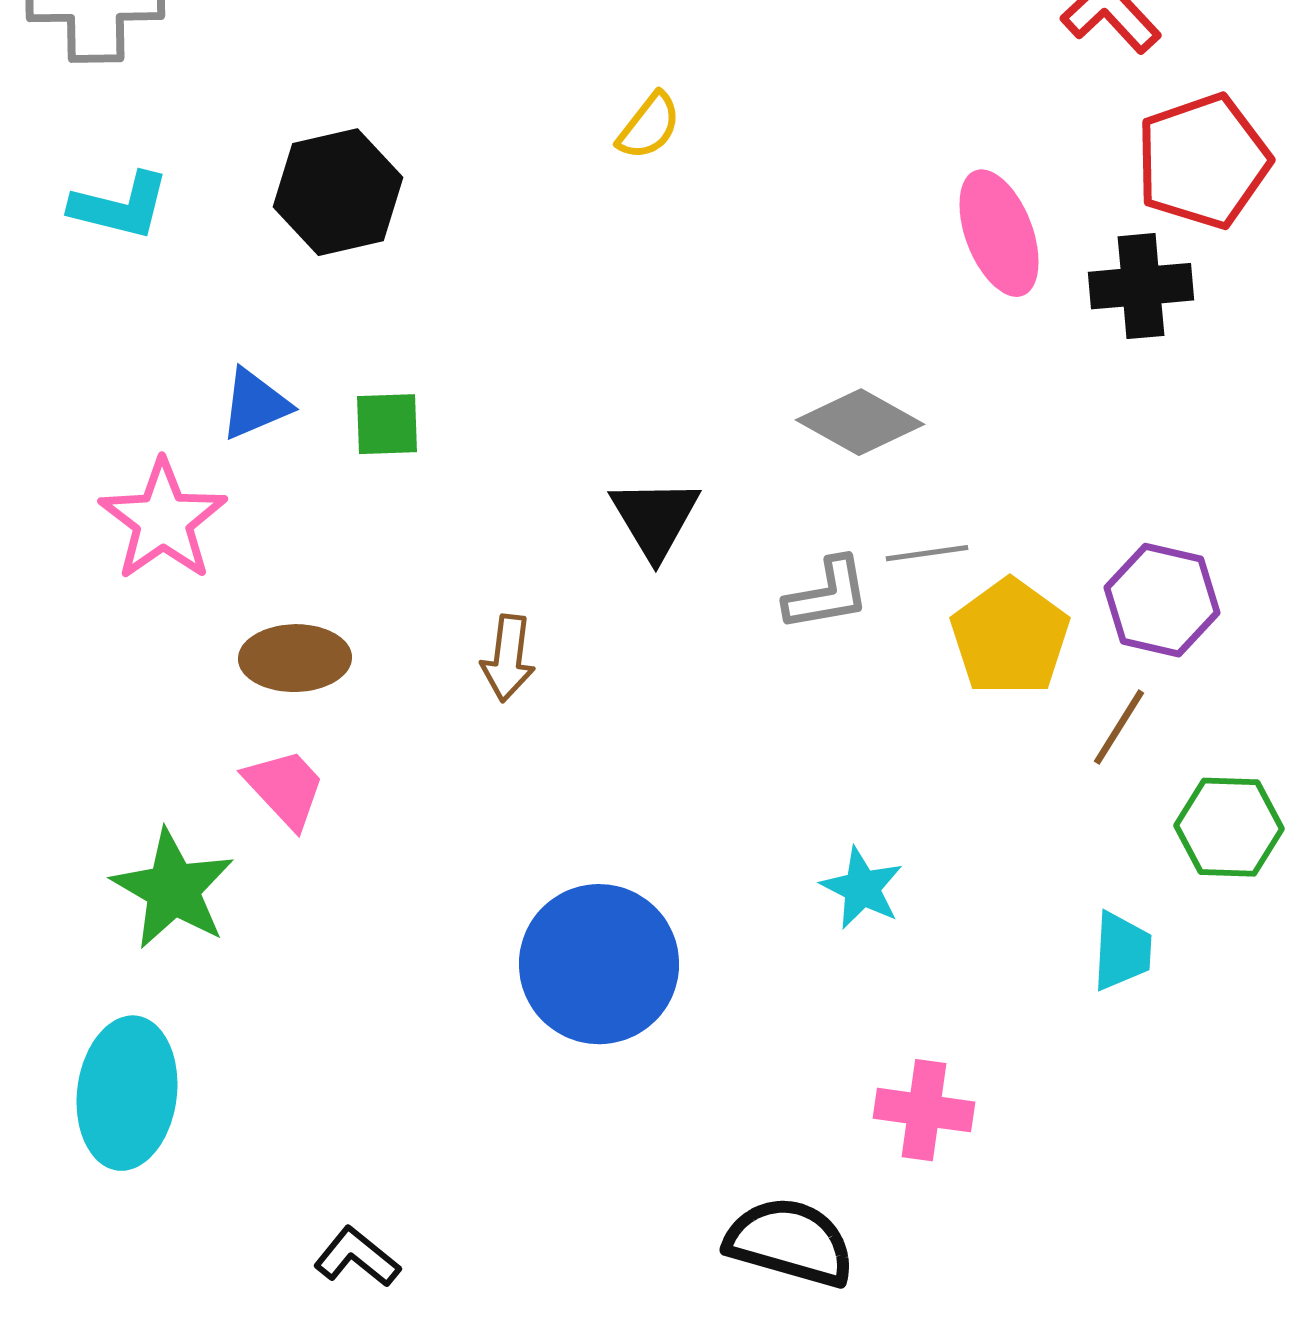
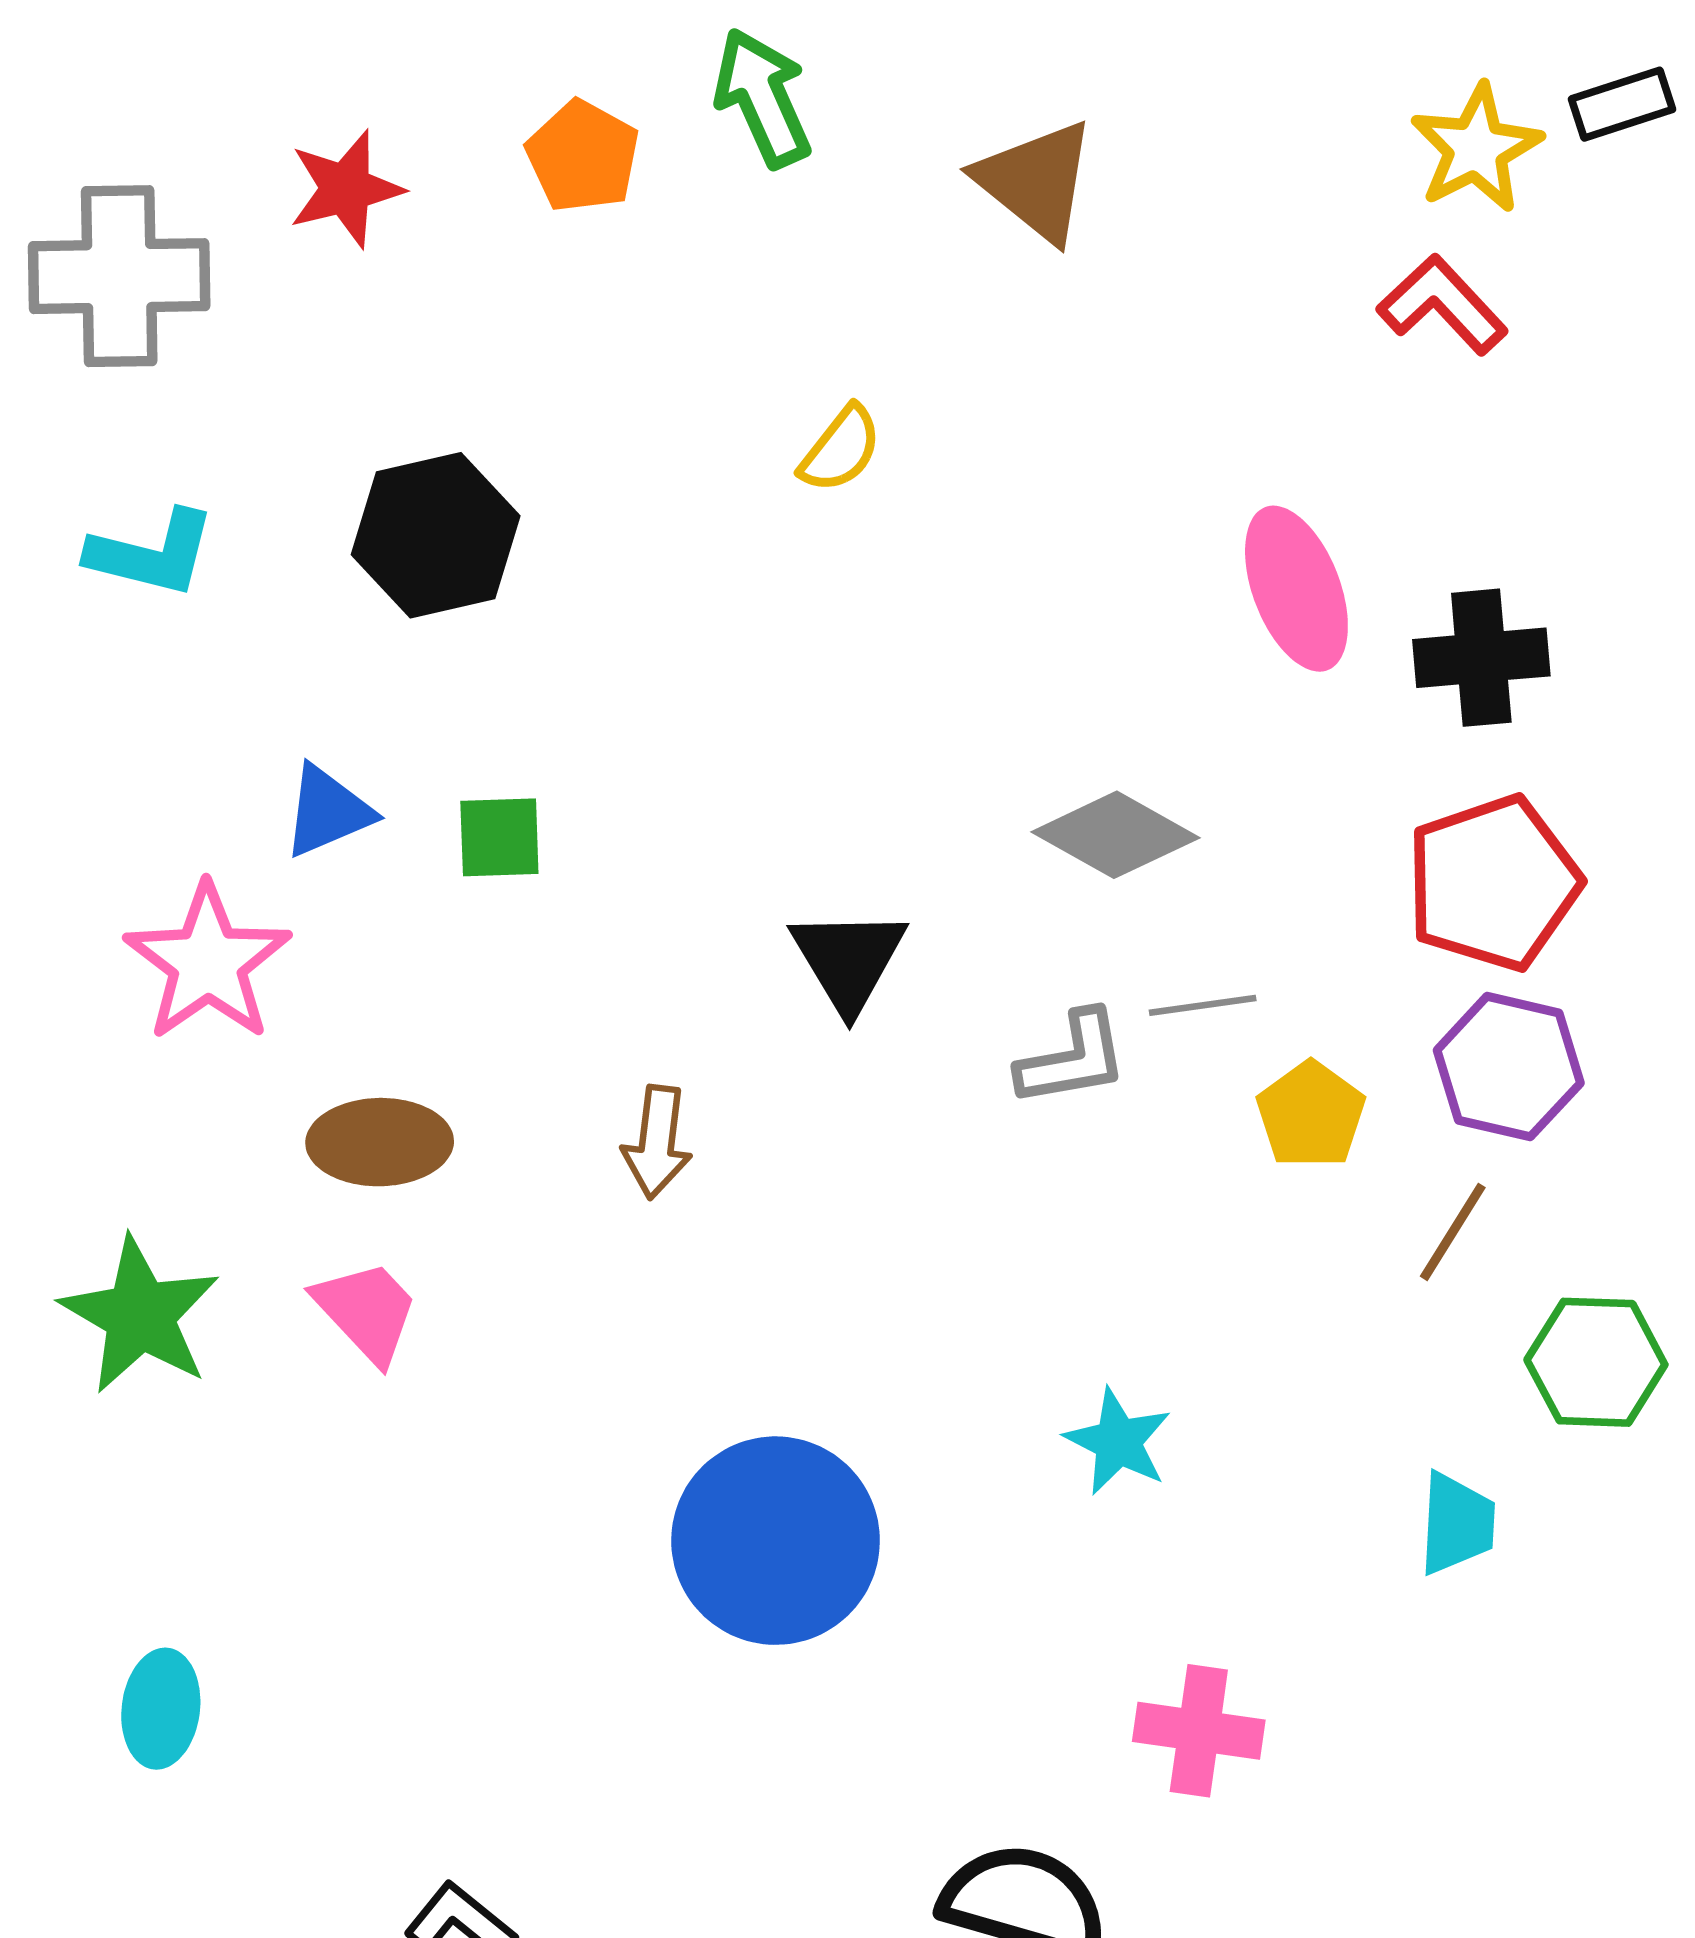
red pentagon: (1203, 161) -> (1493, 883), moved
yellow pentagon: (1010, 637) -> (1311, 1115), size x0.7
green star: (173, 889) -> (140, 1315), moved
cyan ellipse: (127, 1093) -> (161, 1709), size x0.6

